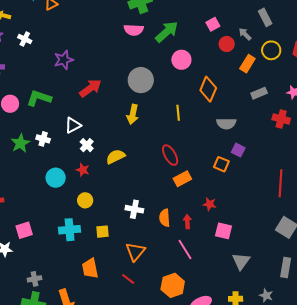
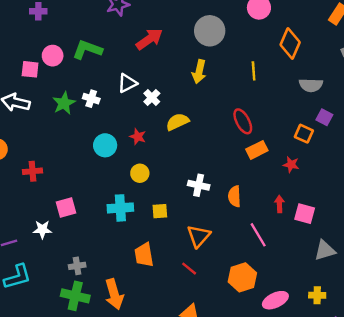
white cross: (87, 145) -> (152, 98), moved
red star: (210, 204) -> (291, 165), moved
red arrow: (187, 222) -> (279, 204), moved
gray triangle: (241, 261) -> (325, 250), turned 36

